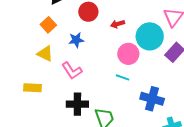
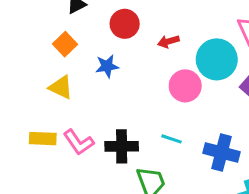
pink L-shape: (72, 71) -> (78, 142), moved
cyan line: (123, 77) -> (171, 139), moved
black cross: (77, 104) -> (122, 146), moved

